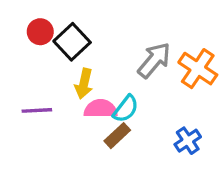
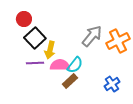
black square: (72, 42) -> (35, 38), moved
orange cross: (198, 69) -> (118, 41), turned 30
purple line: (37, 110) -> (35, 63), moved

